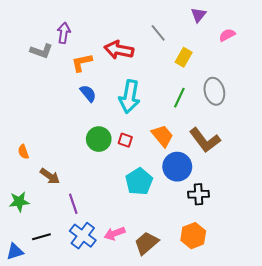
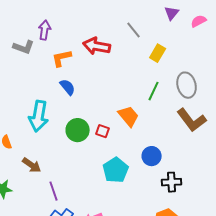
pink semicircle: (227, 35) -> (199, 21), moved
cyan arrow: (129, 97) -> (39, 116), moved
orange trapezoid: (162, 136) -> (129, 116), moved
brown L-shape: (205, 140) -> (192, 120), moved
blue circle: (177, 167) -> (152, 156), size x0.7

